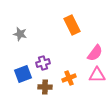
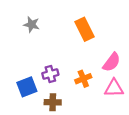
gray star: (20, 34) -> (32, 25), moved
orange cross: (69, 78) -> (83, 79), moved

